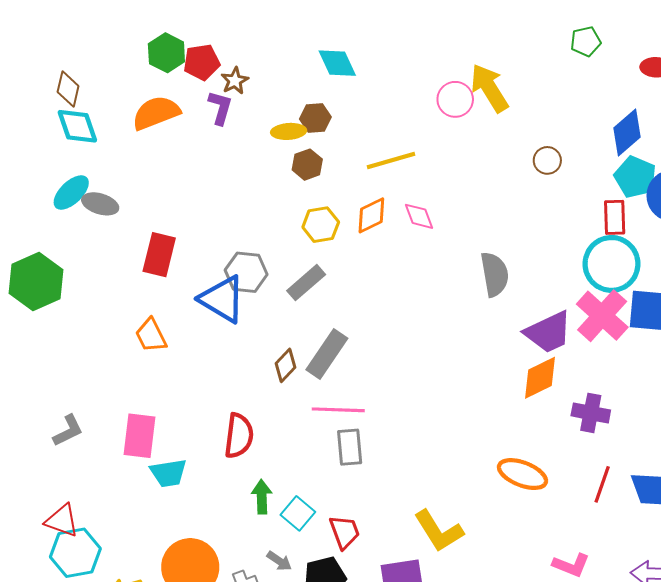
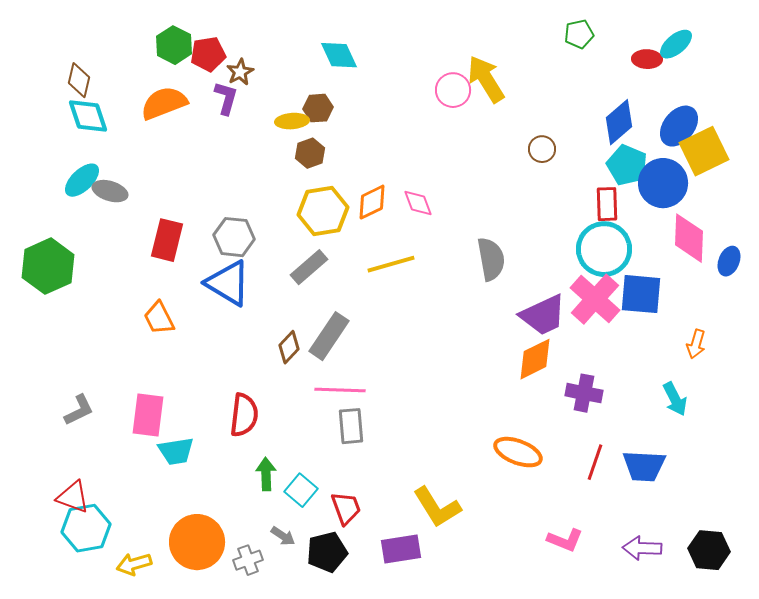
yellow line: (391, 160) -> (391, 264), moved
yellow hexagon: (321, 225) -> (323, 211), size x1.4
gray hexagon: (246, 272) -> (234, 237), moved

